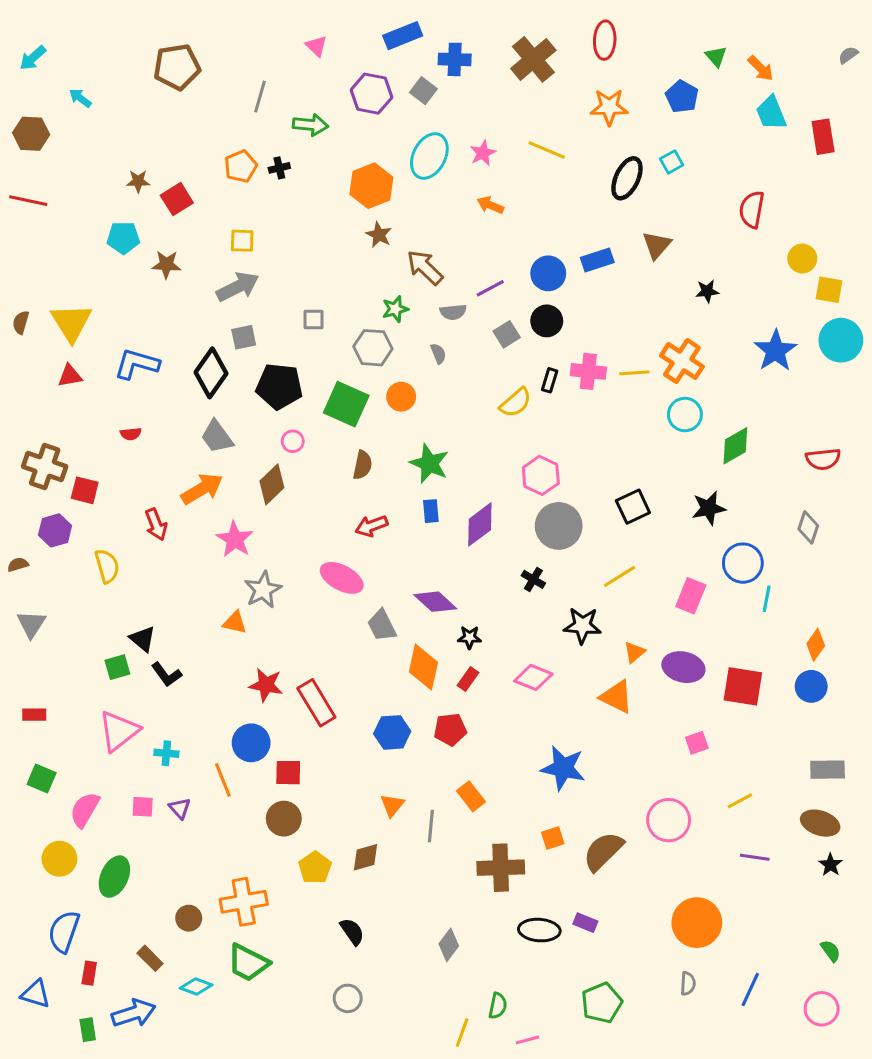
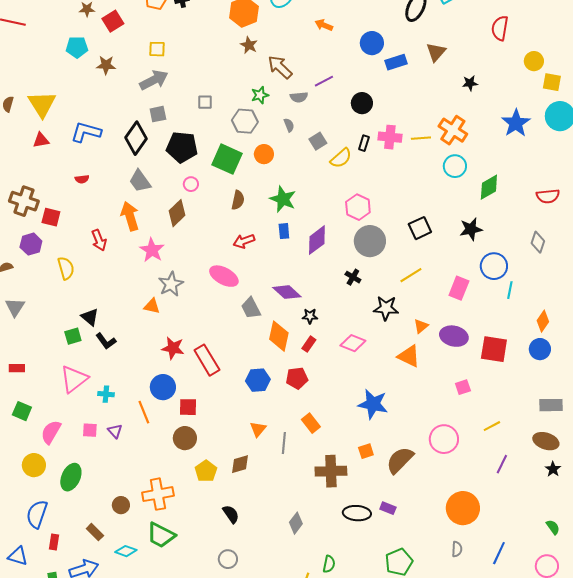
blue circle: (548, 273) -> (372, 43), moved
gray square: (507, 334) -> (318, 141), moved
orange arrow: (202, 489) -> (130, 216), turned -76
purple line: (755, 857) -> (502, 464), turned -72

